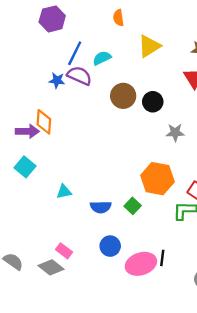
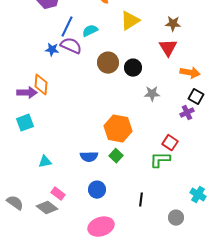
cyan square: (25, 167) -> (25, 123), turned 30
orange hexagon: (157, 179) -> (118, 129), moved
cyan triangle: (64, 192) -> (45, 162), moved
pink ellipse: (141, 264) -> (101, 227), moved

